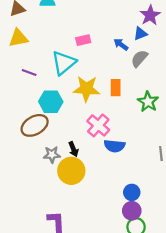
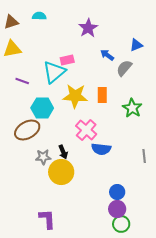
purple star: (150, 15) -> (88, 28), moved
blue triangle: (140, 34) -> (136, 45), moved
pink rectangle: (83, 40) -> (67, 60), moved

